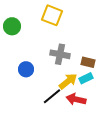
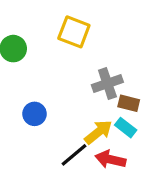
gray cross: (60, 54) -> (107, 84), moved, turned -30
cyan rectangle: (86, 78) -> (126, 128), turned 64

